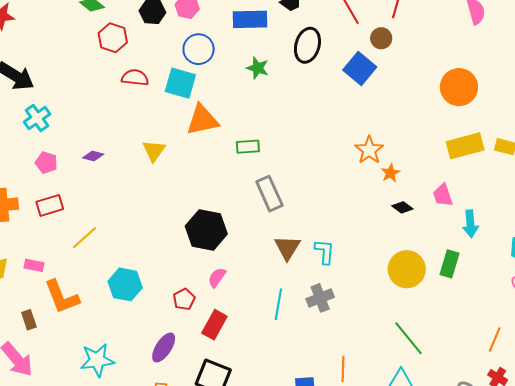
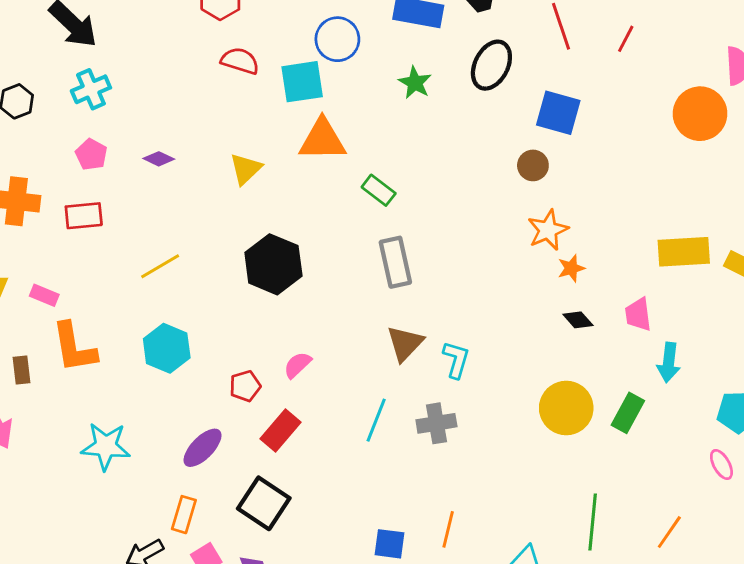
brown circle: (381, 38) -> (533, 165), moved
blue square: (360, 68) -> (558, 113), turned -36
cyan square: (180, 83) -> (302, 82), turned -36
orange circle: (459, 87) -> (700, 114), moved
green rectangle: (248, 147) -> (379, 190), turned 30
black hexagon: (206, 230) -> (273, 264), moved
yellow line: (85, 238) -> (160, 266), moved
green line: (408, 338) -> (593, 522), moved, turned 33

